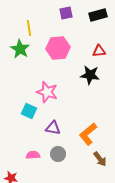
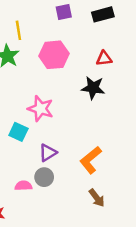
purple triangle: (53, 128) -> (48, 153), turned -42
gray circle: (58, 154) -> (44, 177), moved
brown arrow: (100, 159) -> (97, 198), moved

